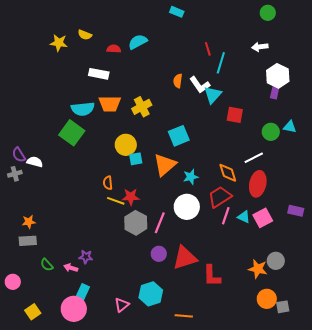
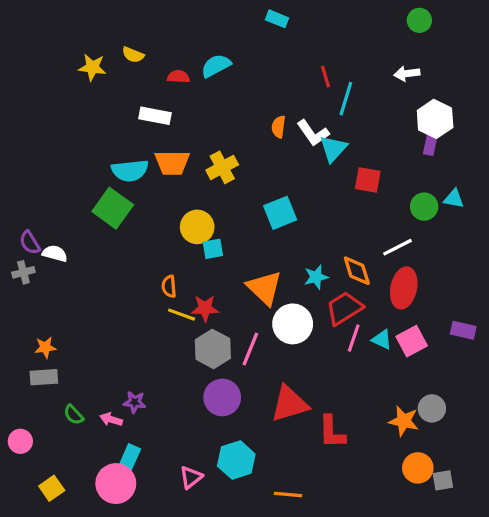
orange triangle: (165, 165) -> (264, 288), moved, turned -35
cyan star: (191, 177) -> (316, 277), moved
purple circle: (159, 254) -> (222, 397), moved, size x1.5

